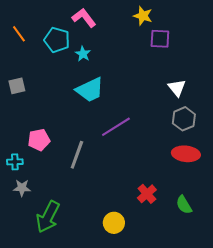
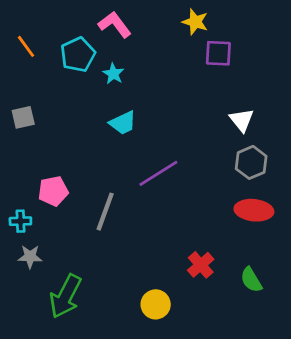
cyan pentagon: (57, 40) -> (78, 55), turned 30
cyan trapezoid: (90, 90) -> (123, 123), size x0.7

